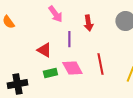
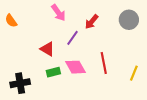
red arrow: (88, 23) -> (92, 22), turned 49
purple line: (69, 39) -> (72, 38), turned 35

